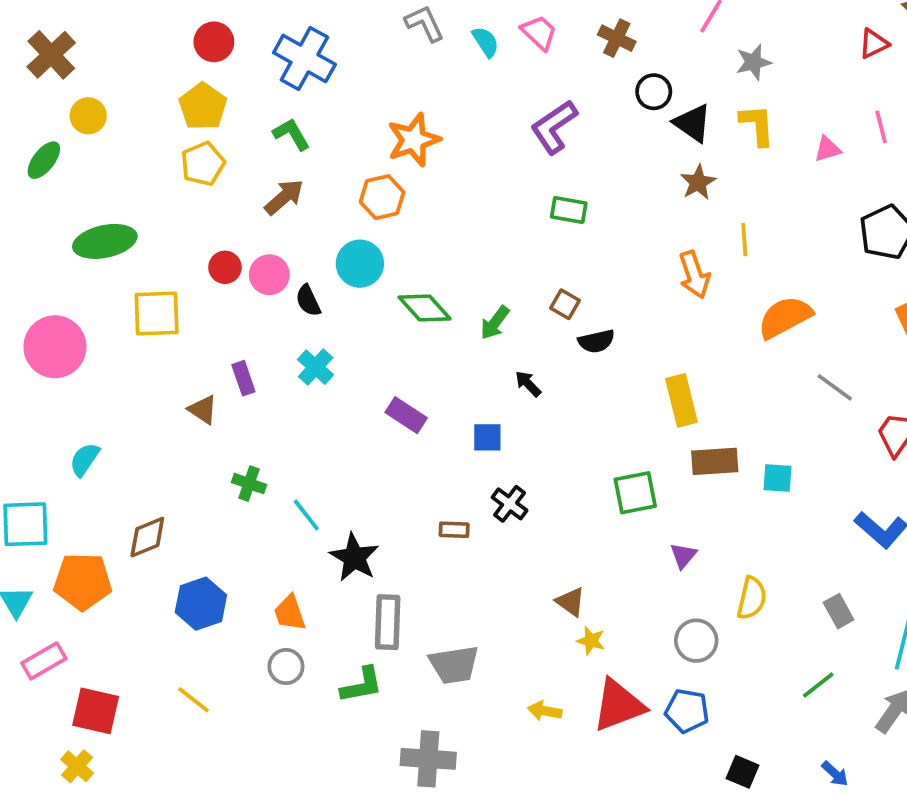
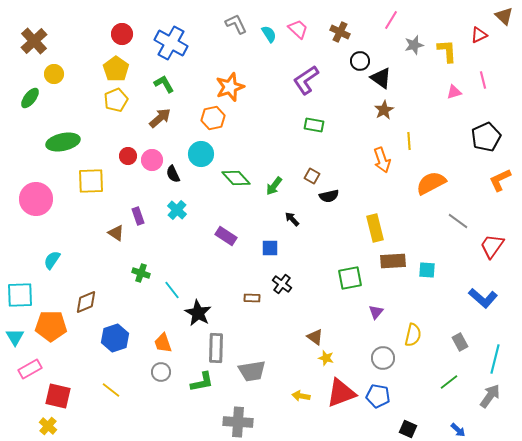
yellow L-shape: (757, 125) -> (447, 51), moved

